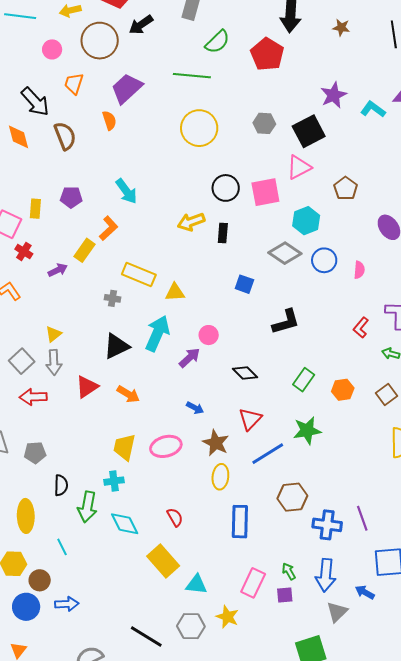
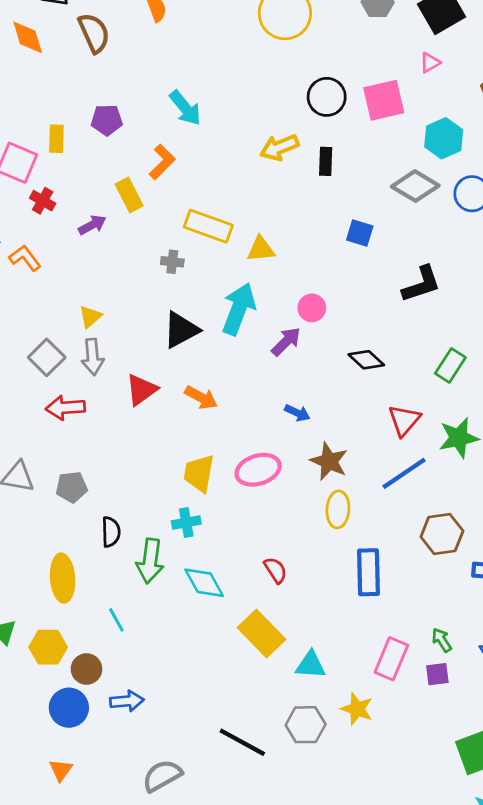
pink triangle: (299, 167) -> (430, 63), size x0.6
yellow rectangle: (84, 250) -> (129, 195), turned -60
red triangle: (250, 419) -> (404, 420), moved

